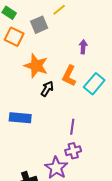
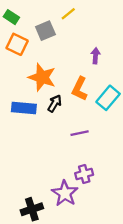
blue rectangle: (20, 118) -> (24, 108), moved
purple line: (72, 127) -> (80, 133), moved, turned 70

